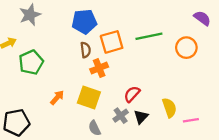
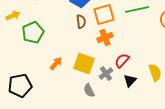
orange cross: (99, 68) -> (105, 37), moved
gray cross: (121, 116) -> (106, 73), moved

